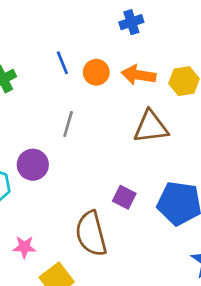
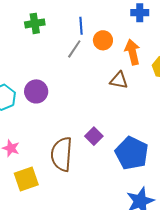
orange arrow: (138, 75) -> (132, 52), turned 50
gray line: (68, 124) -> (74, 49), moved
brown triangle: (151, 127) -> (119, 80), moved, size x0.7

